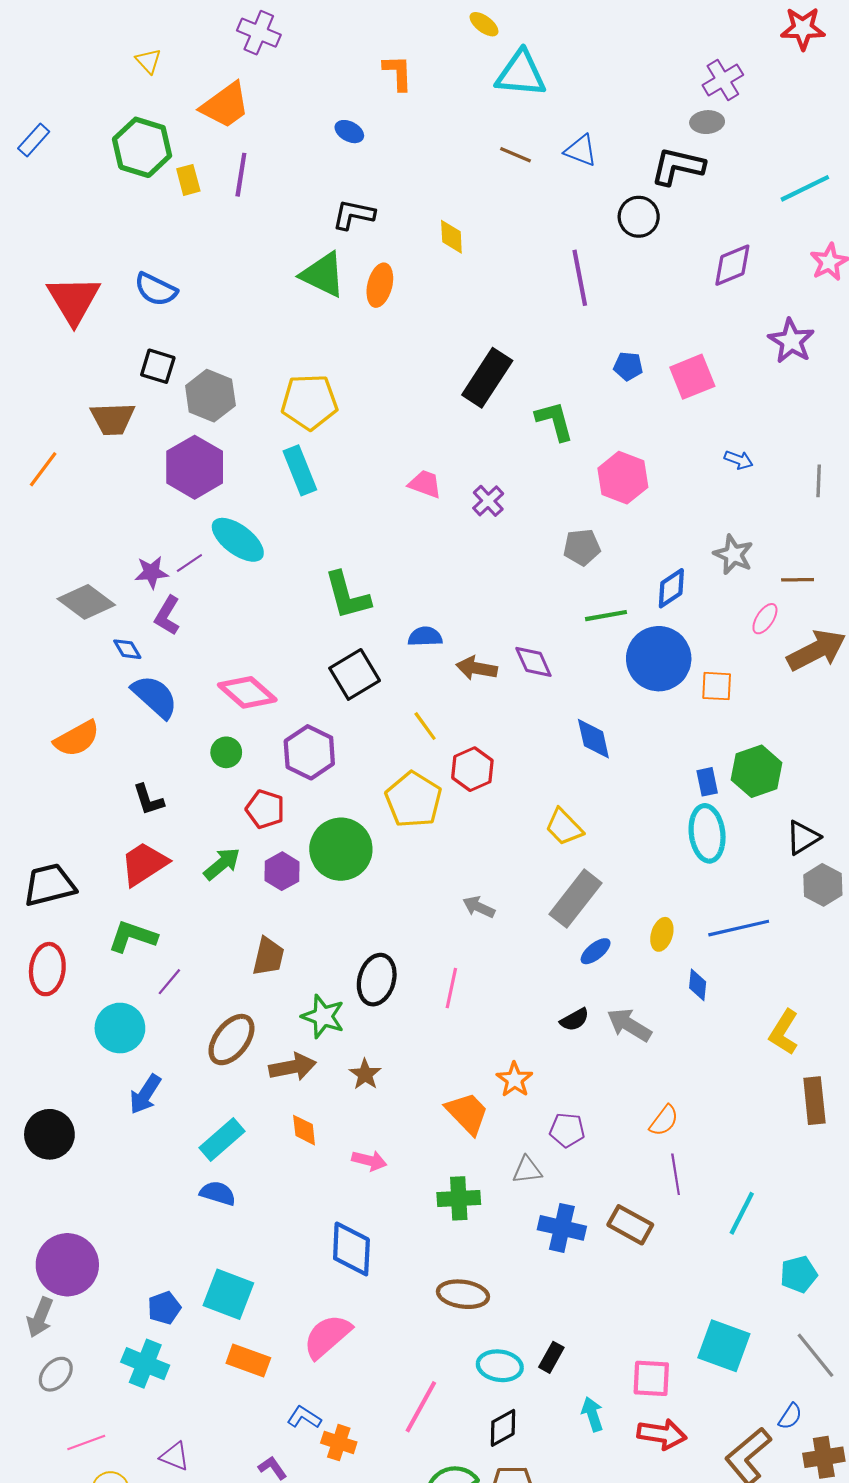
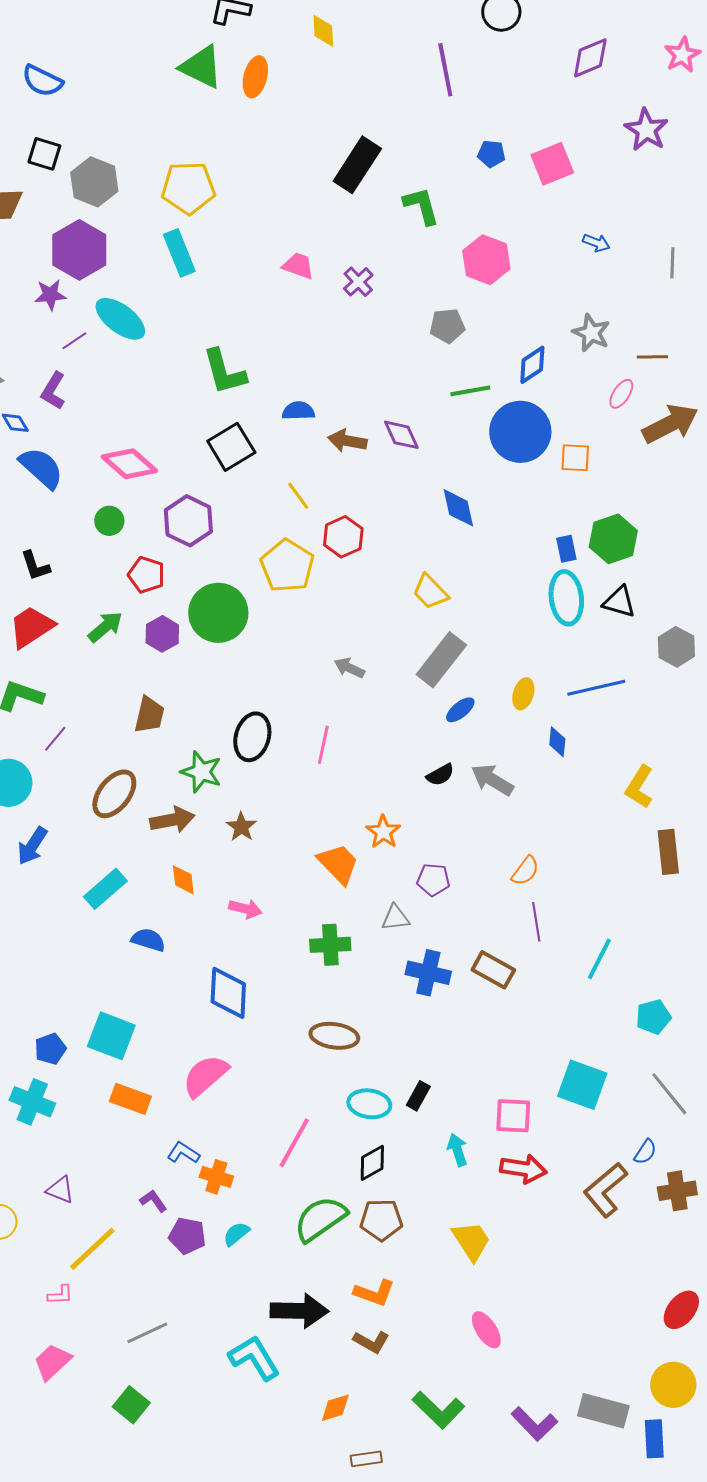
purple star: (152, 572) -> (50, 295), moved
black triangle: (803, 838) -> (619, 602), moved, turned 48
blue semicircle: (218, 1193) -> (148, 940), moved

